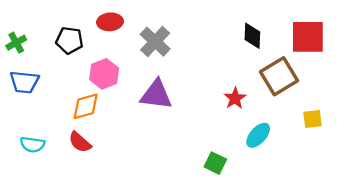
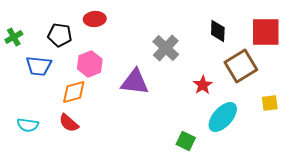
gray cross: (155, 42) -> (166, 48), moved
blue trapezoid: (24, 82) -> (39, 66), moved
cyan ellipse: (258, 135) -> (223, 117), size x1.4

